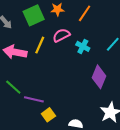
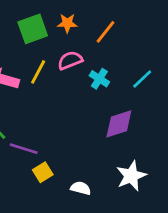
purple diamond: (99, 77) -> (119, 124), turned 45

